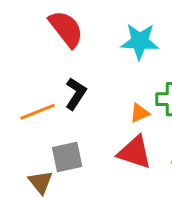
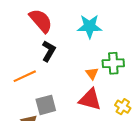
black L-shape: (76, 94) -> (49, 51), moved
orange triangle: (140, 113) -> (92, 74), turned -40

